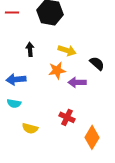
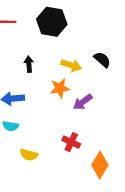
black semicircle: (97, 63) -> (102, 60), moved
purple arrow: (77, 82) -> (83, 102), turned -36

